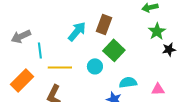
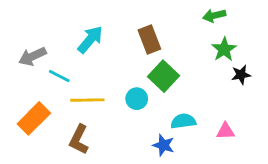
brown rectangle: (104, 24) -> (149, 39), turned -42
cyan arrow: (77, 31) -> (90, 39), moved
cyan line: (40, 50) -> (59, 76), turned -56

